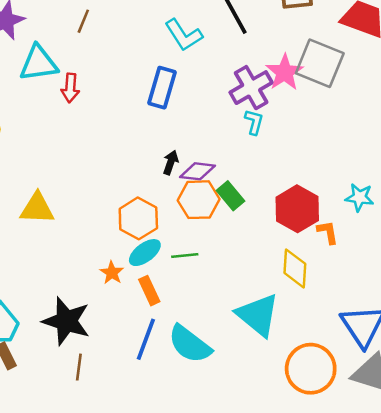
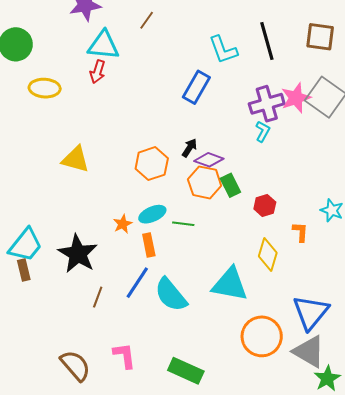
red arrow: (70, 88) -> (98, 72), moved
red hexagon: (297, 209) -> (265, 205), moved, size x0.6
orange hexagon: (138, 218) -> (152, 164), moved
cyan triangle: (258, 315) -> (230, 284), turned -42
brown line: (79, 367) -> (98, 297), moved

